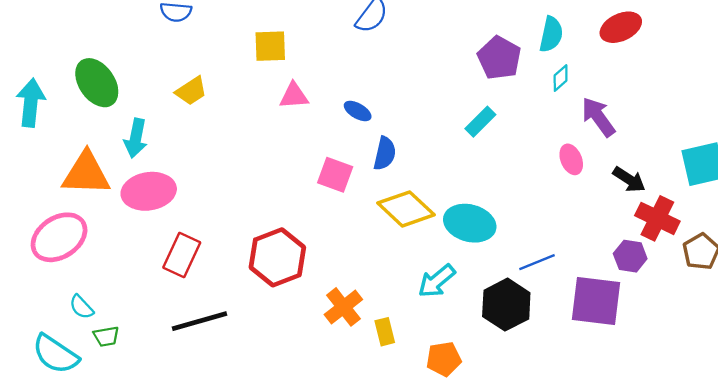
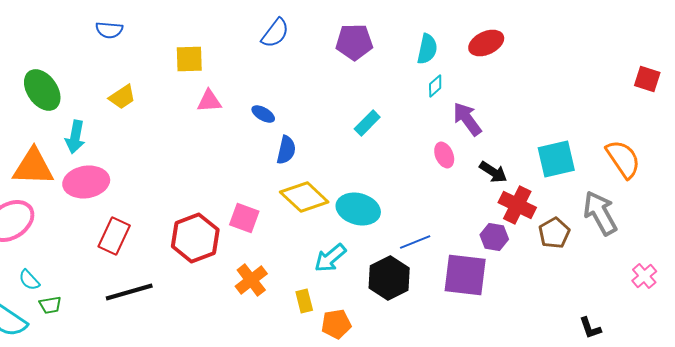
purple pentagon: (499, 58) -> (354, 42), moved, turned -30
pink square: (335, 175) -> (244, 218), moved
yellow rectangle: (385, 332) -> (304, 301), moved

